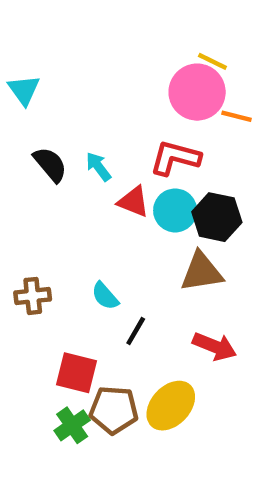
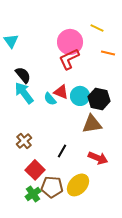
pink circle: (197, 92) -> (70, 42), moved
red L-shape: (175, 158) -> (69, 59), moved, turned -40
cyan arrow: (98, 167) -> (24, 93), moved, size x1.6
brown cross: (33, 296) -> (24, 141), moved, turned -35
cyan semicircle: (105, 296) -> (50, 99), moved
red square: (77, 373) -> (35, 170), turned 30

